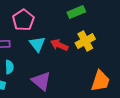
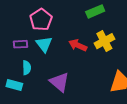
cyan triangle: (37, 44) -> (44, 44), moved

